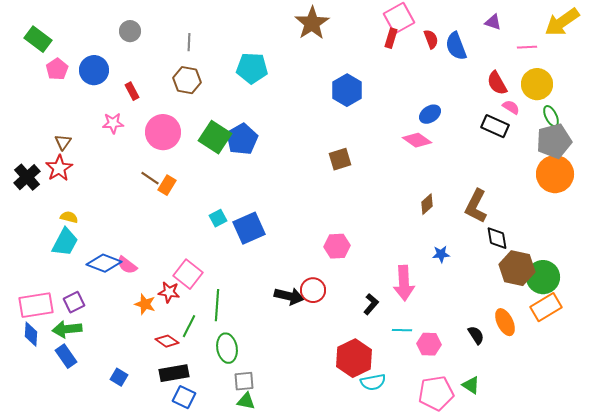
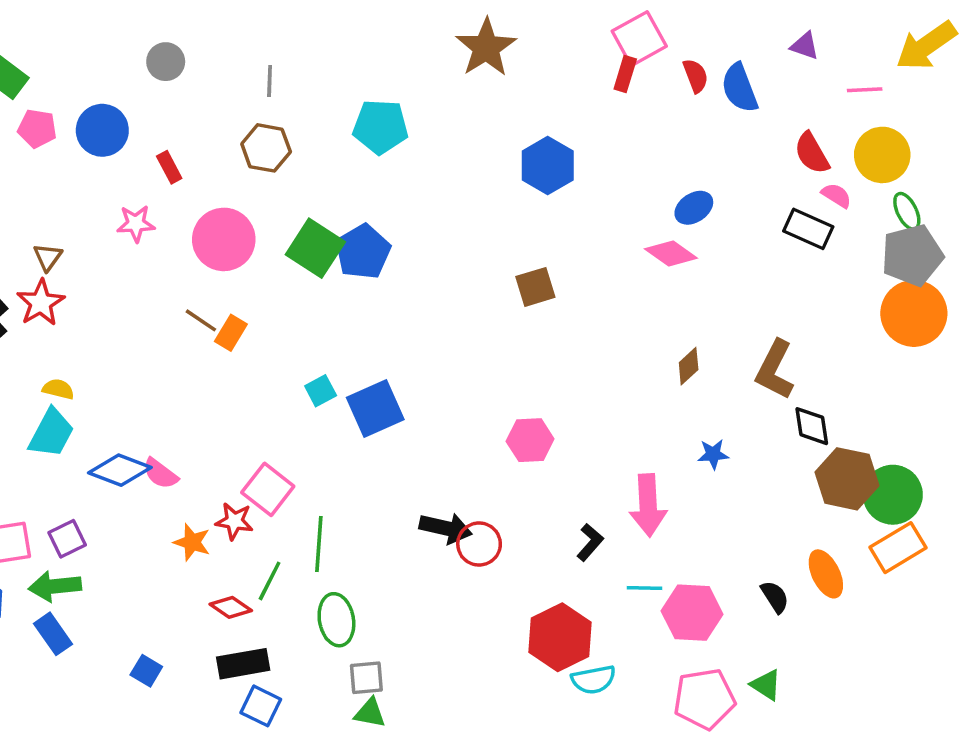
pink pentagon: (57, 69) -> (37, 129), turned -30
red circle: (313, 290) -> (479, 544), moved
pink hexagon: (429, 344) -> (692, 613), size x1.4

